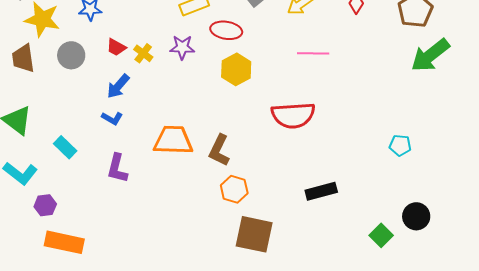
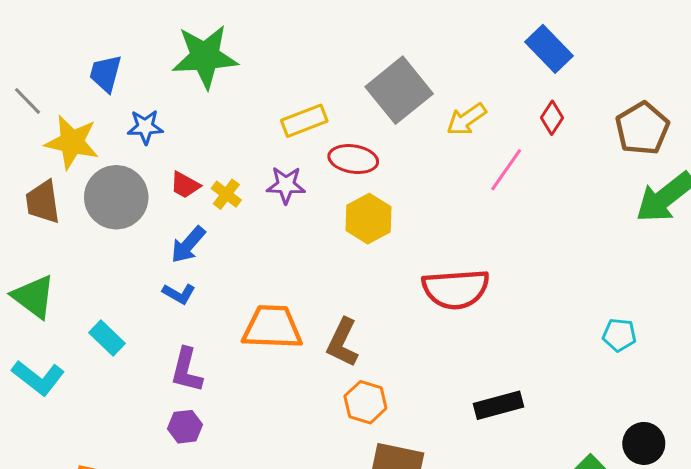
pink line: (313, 53) -> (506, 170), moved, turned -56
gray circle: (71, 55) -> (116, 197), size x1.5
purple hexagon: (45, 205) -> (185, 427), moved

